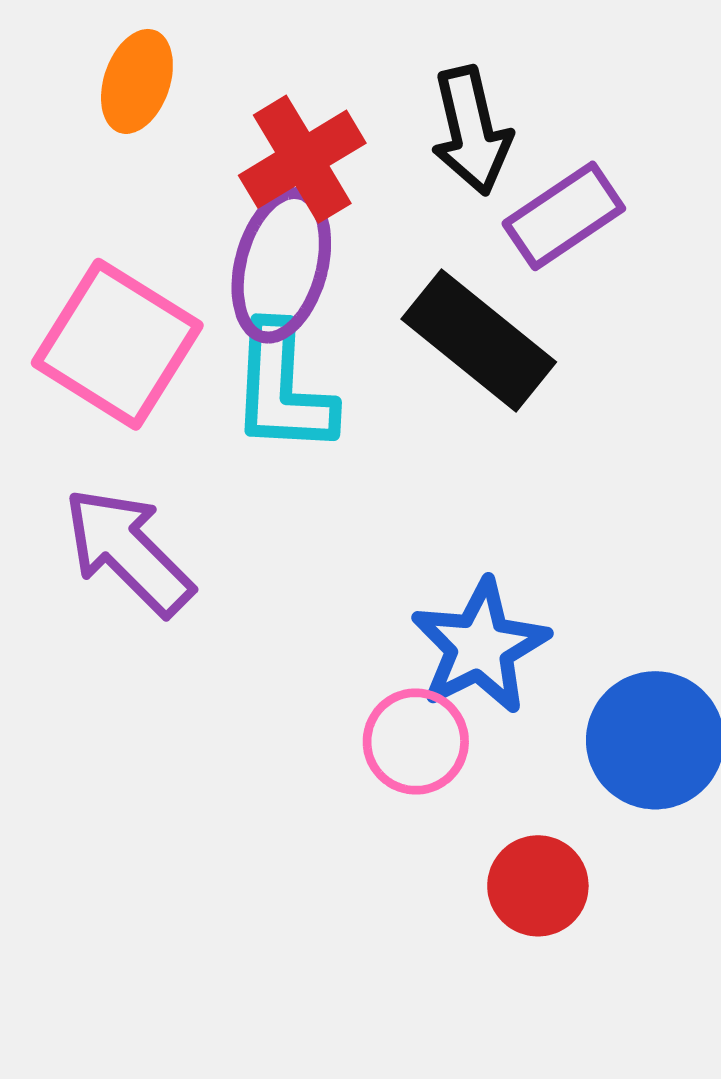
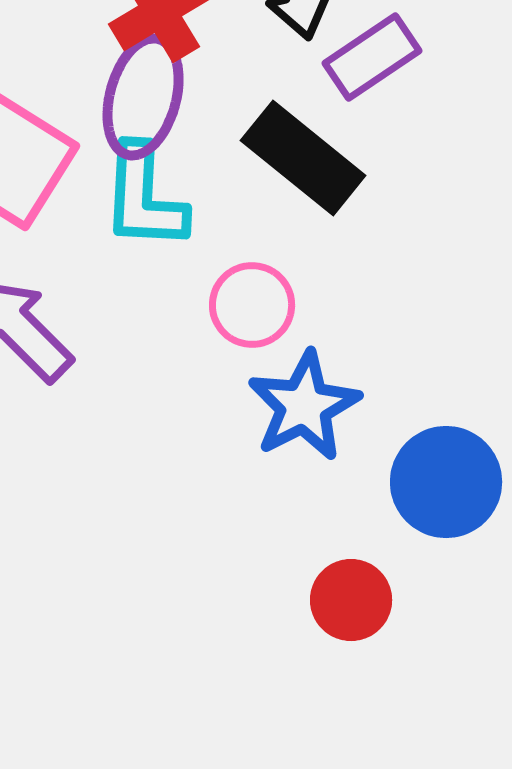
pink circle: (416, 742) -> (252, 305), moved

